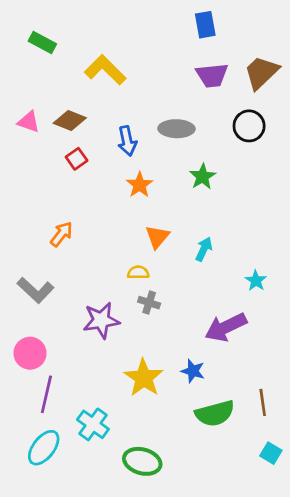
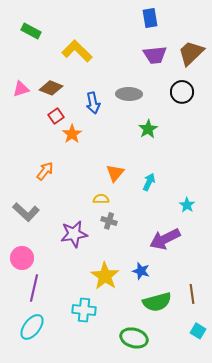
pink triangle: (29, 122) -> (21, 89), turned -36
orange star: (140, 185) -> (72, 134), moved
cyan cross: (93, 424) -> (84, 310), moved, turned -30
green ellipse: (142, 461) -> (134, 338), moved

